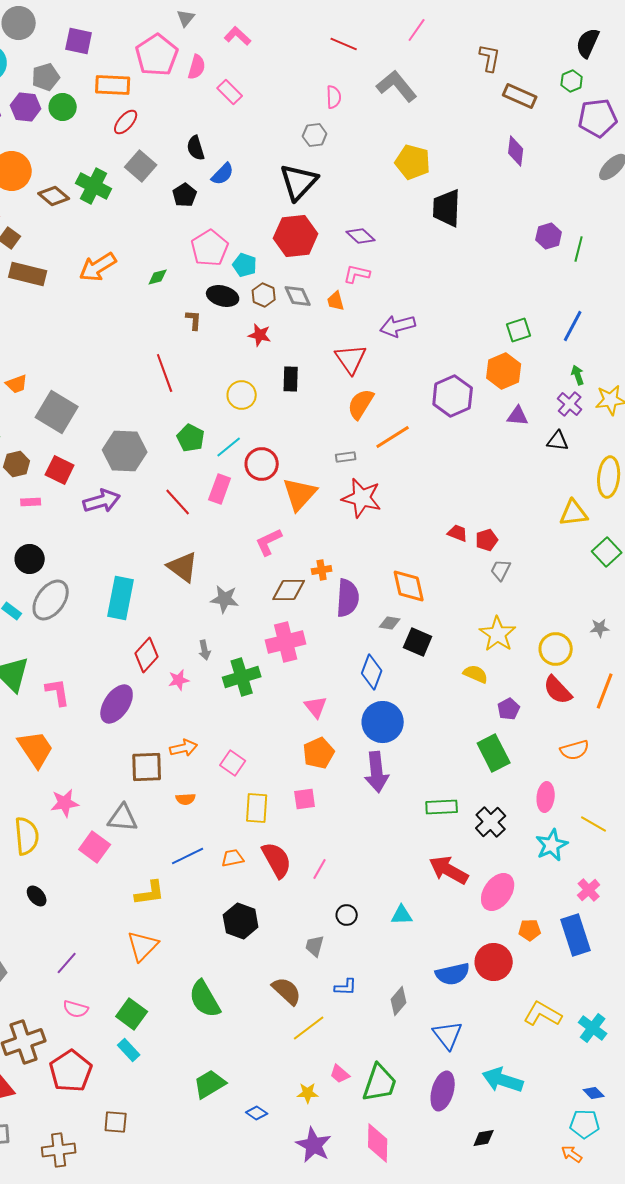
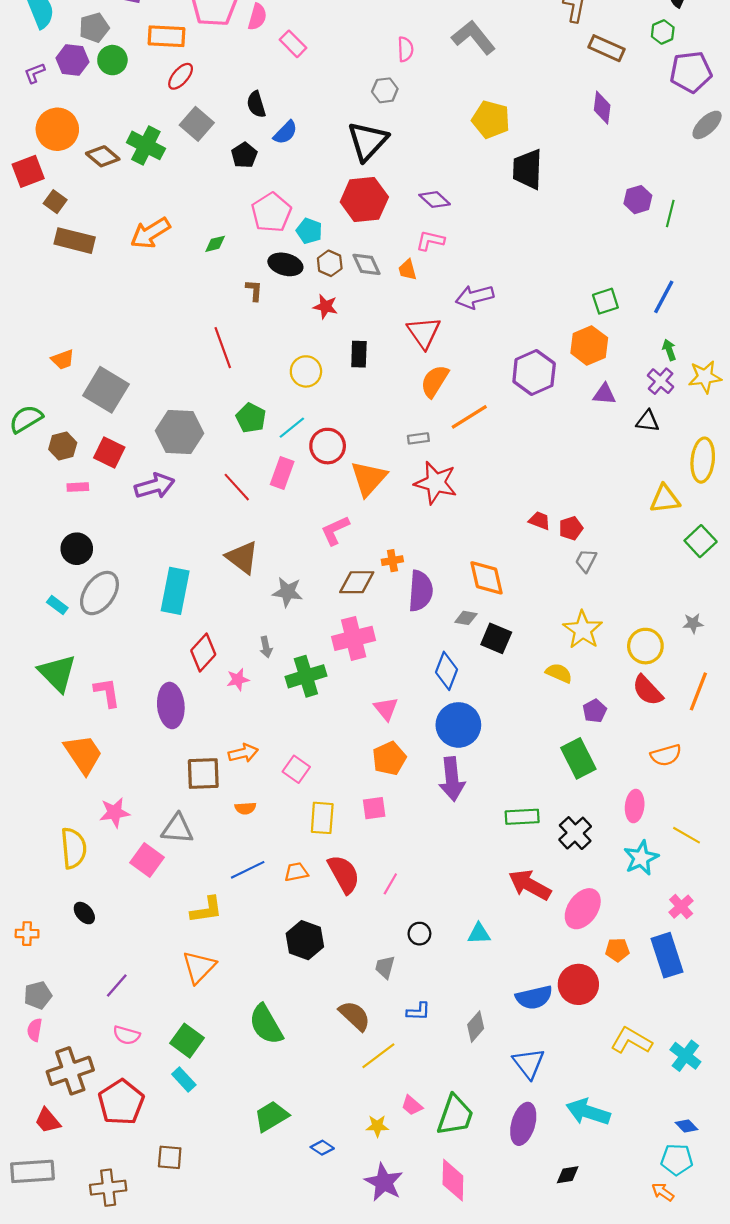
purple ellipse: (117, 704) -> (171, 705), turned -39

